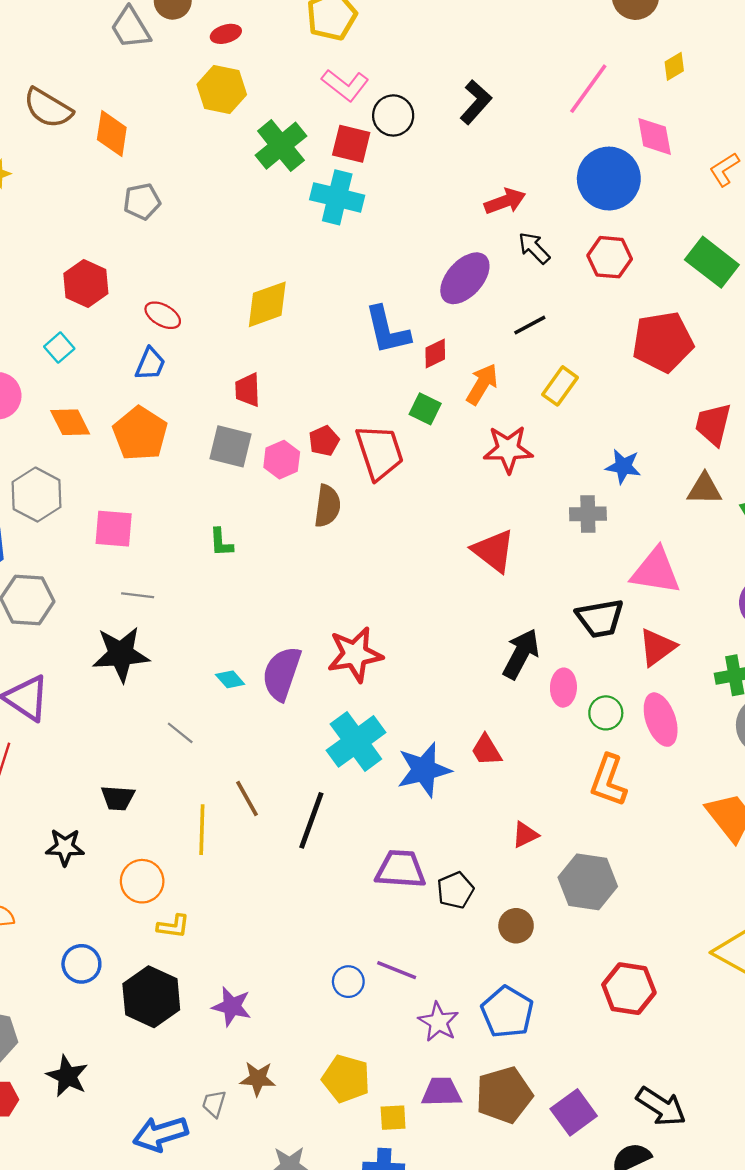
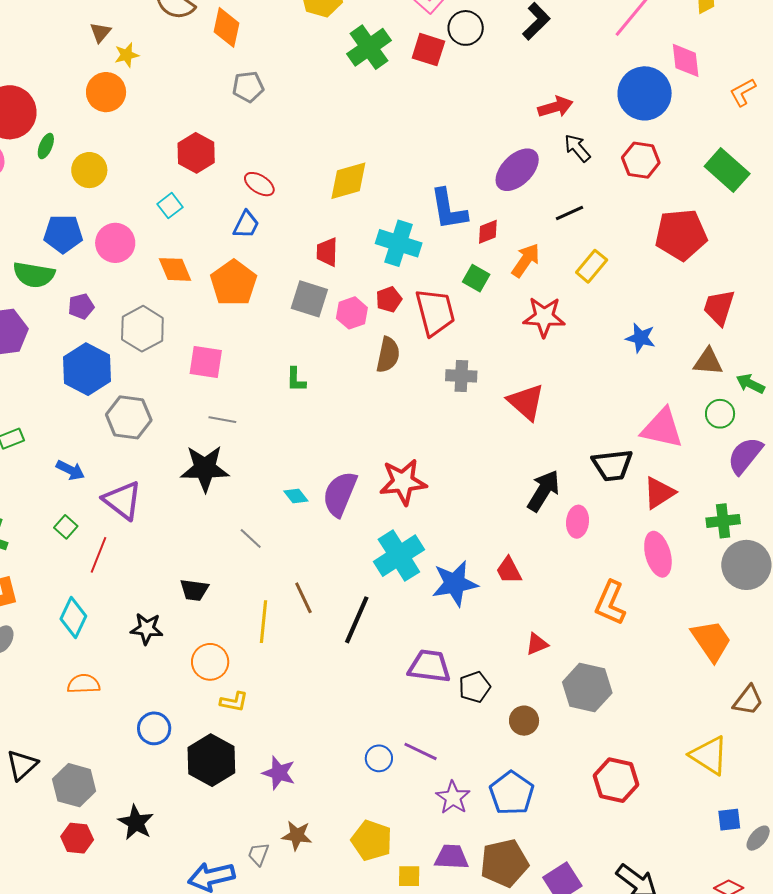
cyan cross: (337, 197) -> (399, 243), moved
gray cross: (588, 514) -> (461, 376), moved
green circle: (606, 713) -> (720, 414), moved

